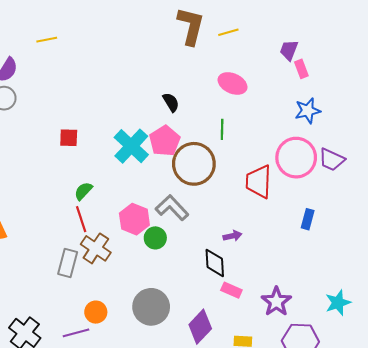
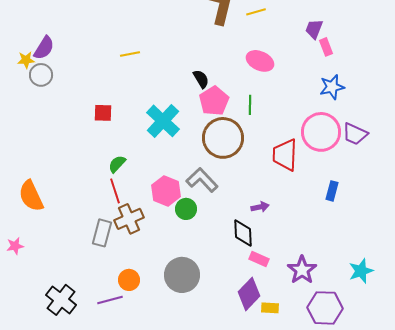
yellow line: (47, 40) -> (130, 54), moved
pink pentagon: (165, 141) -> (214, 101), moved
brown cross: (96, 248) -> (129, 219), turned 32
purple diamond: (200, 327) -> (249, 294), moved

